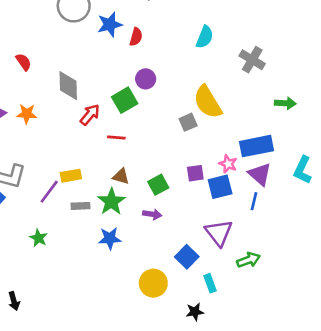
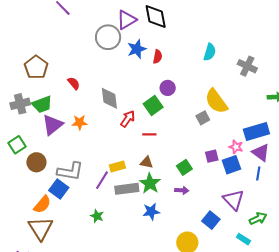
brown triangle: (121, 176) -> (147, 162), moved
gray rectangle: (81, 206) -> (127, 189), size x1.6
cyan rectangle: (210, 283) -> (243, 239), moved, turned -32

